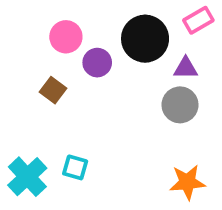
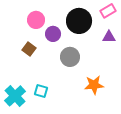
purple triangle: (186, 68) -> (109, 37), moved
gray circle: (180, 105) -> (70, 57), moved
orange star: (187, 182) -> (94, 85), moved

